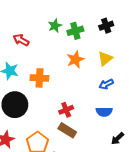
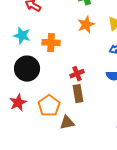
brown rectangle: (67, 130) -> (78, 94), turned 48

